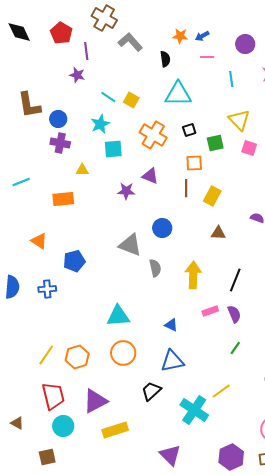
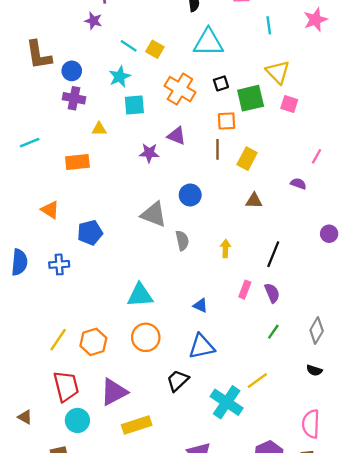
green square: (215, 143) -> (251, 98), size x1.4
yellow arrow: (193, 275) -> (225, 249), size x0.6
pink rectangle: (210, 311) -> (245, 290), turned -49

